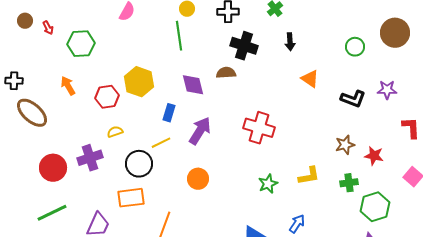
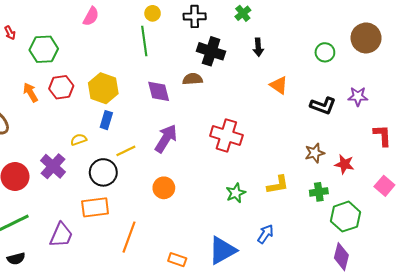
red hexagon: (107, 97) -> (61, 87), moved
blue rectangle: (169, 113) -> (106, 120), moved
purple cross: (90, 158) -> (53, 166), turned -30

